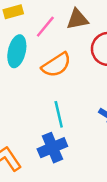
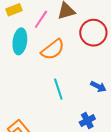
blue cross: (52, 148) -> (87, 121), moved, size x0.7

